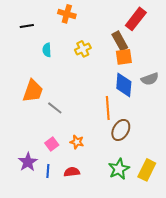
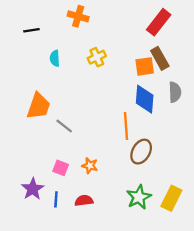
brown rectangle: (120, 41) -> (160, 58), moved
gray semicircle: (150, 79) -> (175, 92), turned -72
pink square: (52, 144) -> (61, 168), turned -32

